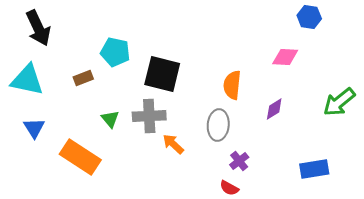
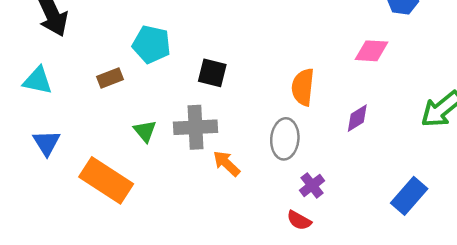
black square: (162, 74) -> (212, 73), size x0.6
cyan triangle: (27, 80) -> (38, 81), size x0.7
blue rectangle: (314, 169) -> (409, 196), turned -40

